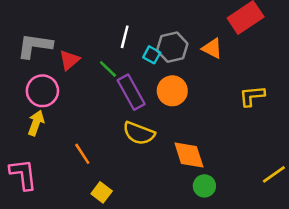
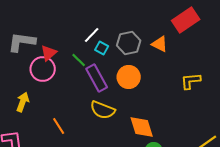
white line: (125, 37) -> (92, 35), turned 30
cyan square: (152, 55) -> (102, 48), moved
pink circle: (42, 91) -> (43, 69), moved

